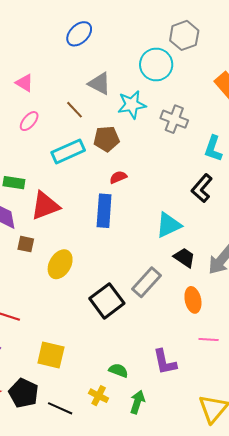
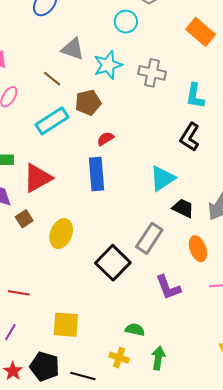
cyan circle: (156, 64) -> (126, 22), size x0.7
brown square: (26, 244) -> (24, 219), turned -36
purple L-shape: (165, 362) -> (168, 287), moved

